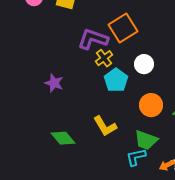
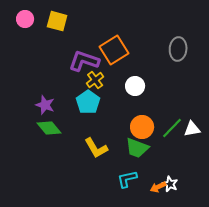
cyan pentagon: (116, 80) -> (88, 102), moved
green diamond: (63, 138) -> (49, 128), moved
green trapezoid: (146, 140) -> (137, 148), moved

